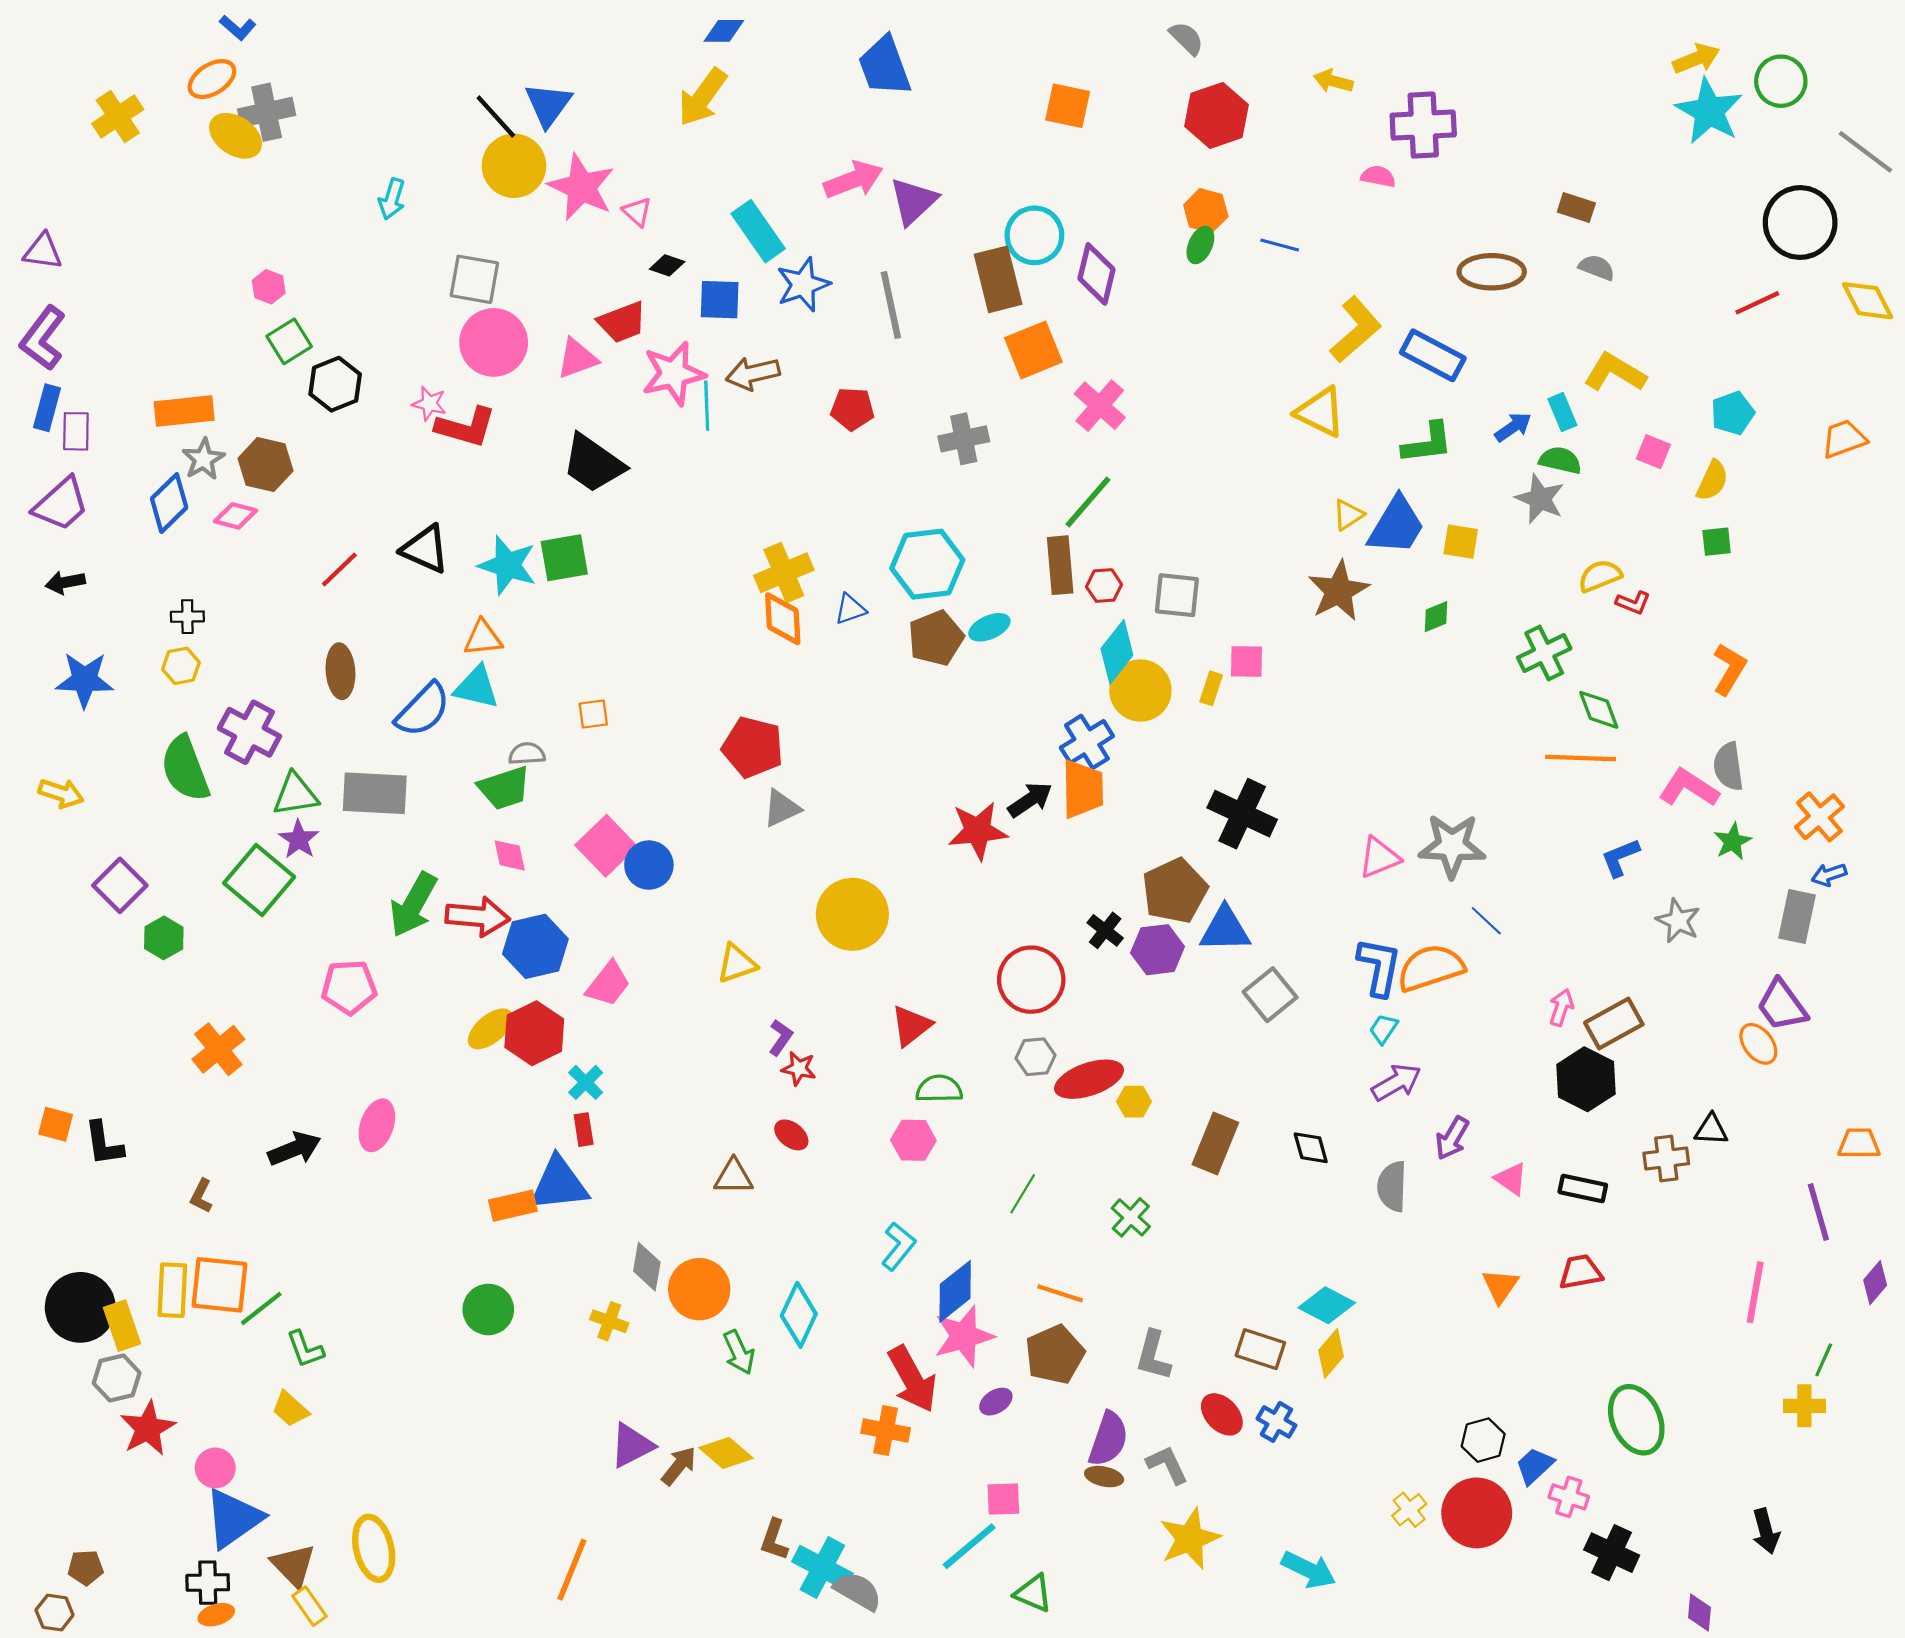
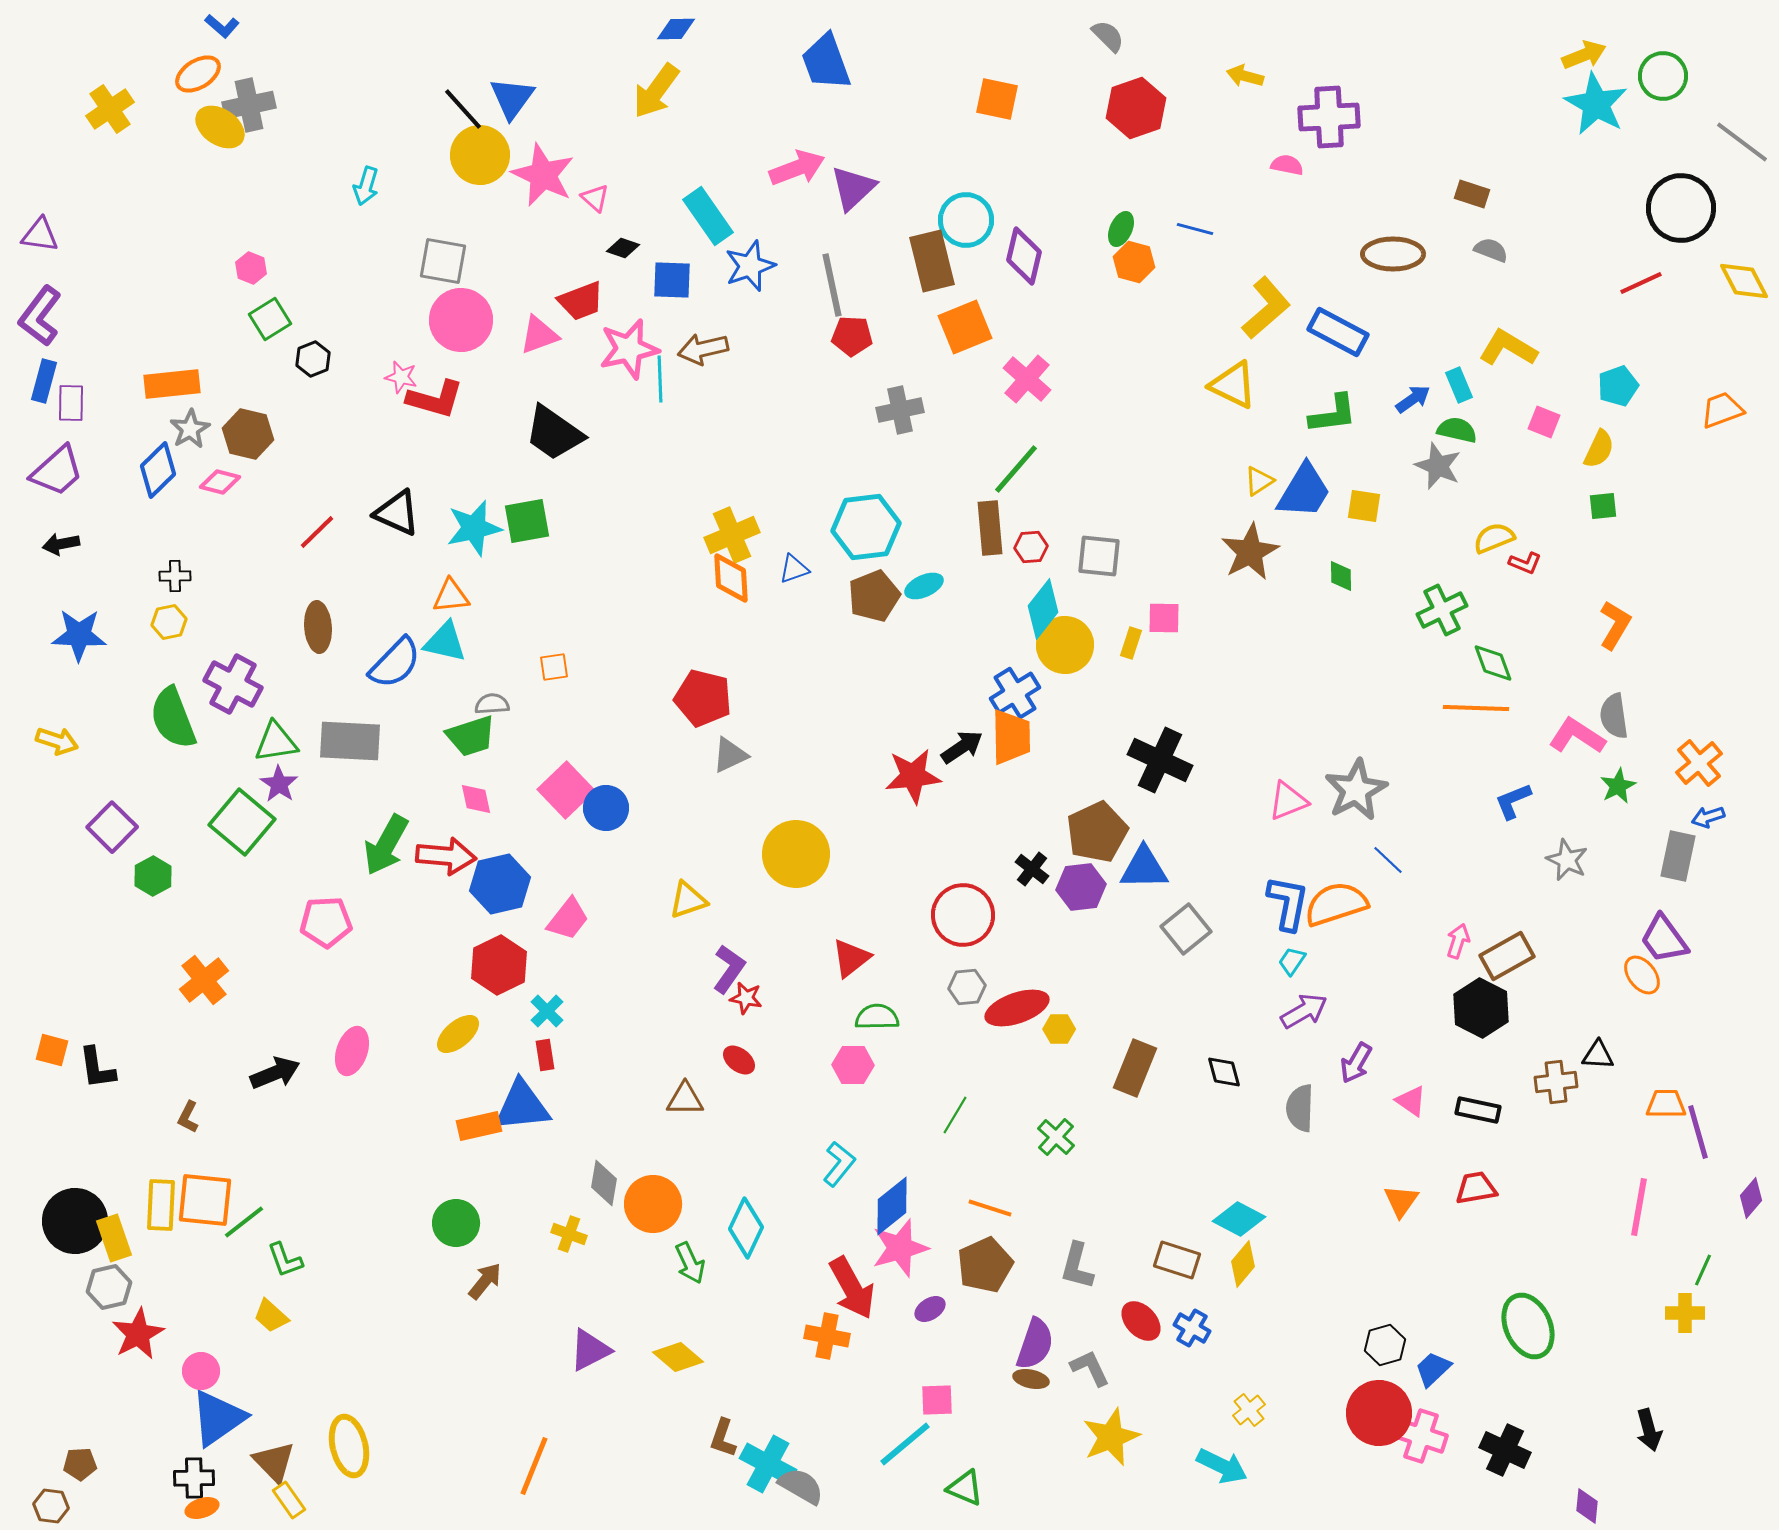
orange hexagon: (1206, 211) -> (1134, 262), moved
black hexagon: (335, 384) -> (313, 359), size x0.7
red pentagon: (852, 409) -> (852, 336), moved
cyan star: (508, 565) -> (474, 528), turned -30
green diamond: (1436, 617) -> (1341, 576), turned -68
gray star: (1452, 846) -> (1356, 790), turned -30
yellow ellipse: (490, 1029) -> (458, 1034), moved
purple L-shape: (781, 1037) -> (729, 969), size x1.4
orange trapezoid: (1859, 1143) -> (1666, 1104), moved
brown arrow: (679, 1466) -> (485, 1281), moved
pink cross: (1569, 1497) -> (1421, 1436), moved, size x1.4
yellow cross: (1409, 1510) -> (1249, 1410), moved

